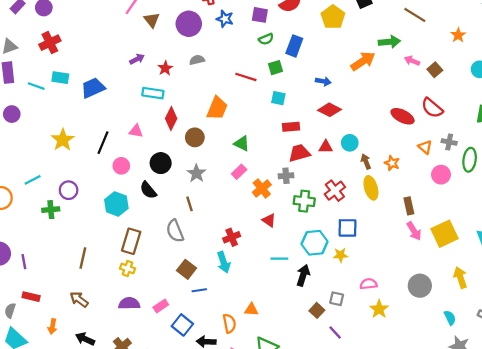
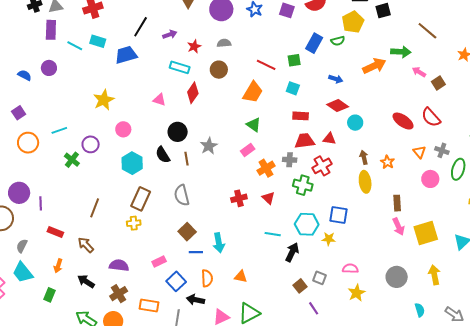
green semicircle: (266, 39) -> (338, 41), moved
orange trapezoid: (217, 108) -> (253, 92), moved
brown circle: (195, 137) -> (219, 70), moved
yellow star: (63, 140) -> (104, 100), moved
black line: (103, 143) -> (141, 27), moved
cyan circle: (350, 143) -> (355, 123), moved
pink circle: (121, 166) -> (123, 129), moved
red cross: (335, 191) -> (322, 166), moved
brown line: (190, 204) -> (186, 159), moved
green cross: (51, 210) -> (72, 160), turned 35
red cross: (232, 237) -> (239, 198), moved
cyan arrow: (224, 262) -> (219, 243), moved
yellow cross: (127, 269) -> (134, 223), turned -32
red rectangle: (31, 297) -> (55, 232), moved
purple semicircle: (129, 303) -> (119, 265), moved
orange semicircle: (229, 323) -> (207, 278), moved

